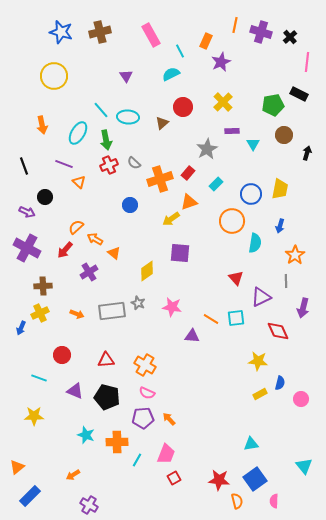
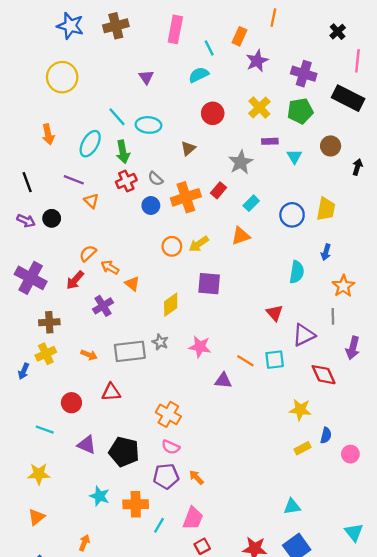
purple cross: (261, 32) -> (304, 74), moved
pink rectangle: (151, 35) -> (175, 29), turned 40
black rectangle: (299, 94) -> (348, 98), size x1.5
green pentagon: (273, 105) -> (300, 111), moved
brown triangle: (162, 123) -> (188, 148), moved
orange triangle: (189, 202) -> (241, 236), moved
blue circle: (130, 205) -> (151, 206), moved
purple arrow: (27, 212) -> (26, 221), moved
orange circle: (232, 221) -> (172, 246), moved, size x0.7
red triangle: (106, 360) -> (111, 392), moved
orange triangle: (17, 467) -> (36, 517), moved
orange arrow: (73, 475) -> (84, 543), turned 144

